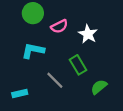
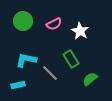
green circle: (33, 13) -> (23, 21), moved
cyan L-shape: (33, 51) -> (26, 60), moved

